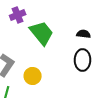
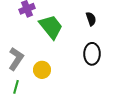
black semicircle: (84, 34) -> (91, 19), moved, turned 64

